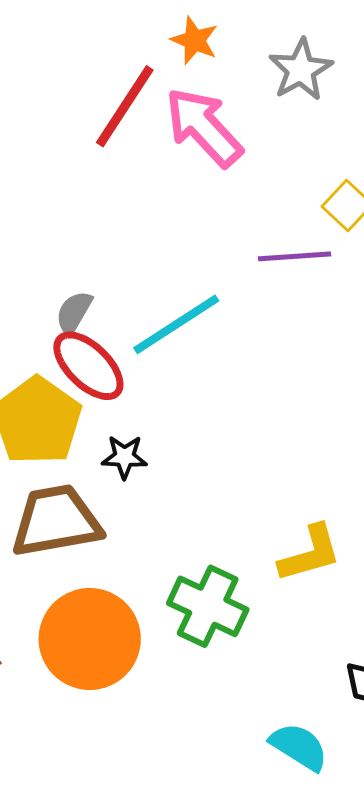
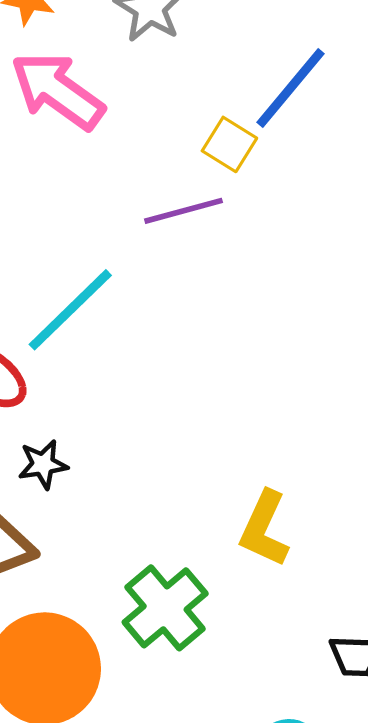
yellow L-shape: (310, 554) -> (264, 529), turned 142
green cross: (208, 606) -> (165, 608), turned 36

